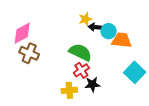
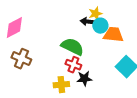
yellow star: (85, 19) -> (95, 14), moved
brown cross: (29, 53) -> (21, 59), moved
red cross: (81, 70) -> (73, 65), turned -35

